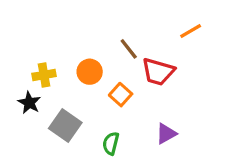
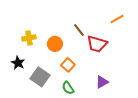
yellow cross: (44, 75) -> (29, 38), moved
orange square: (121, 95) -> (68, 65), moved
green semicircle: (111, 143) -> (68, 88), turned -48

